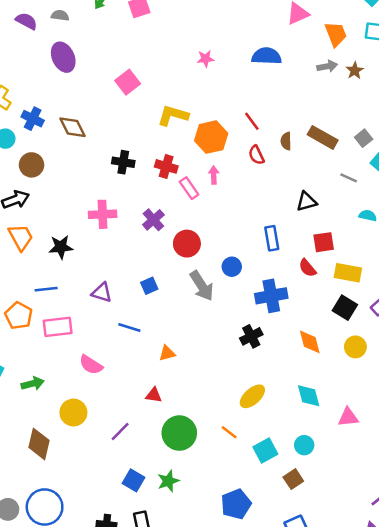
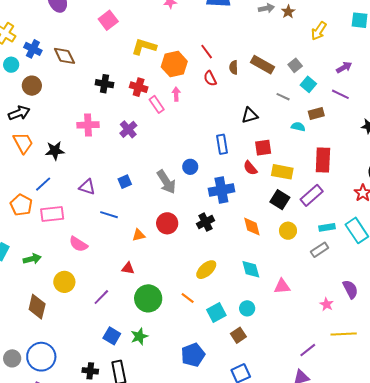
red circle: (187, 244) -> (167, 223), moved
blue line: (46, 289) -> (43, 184), turned -36

